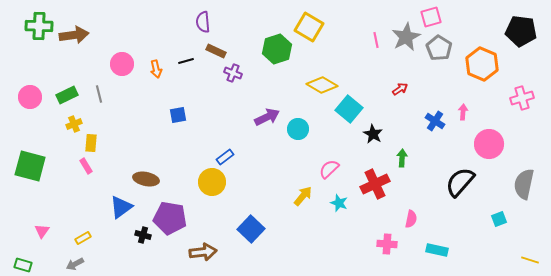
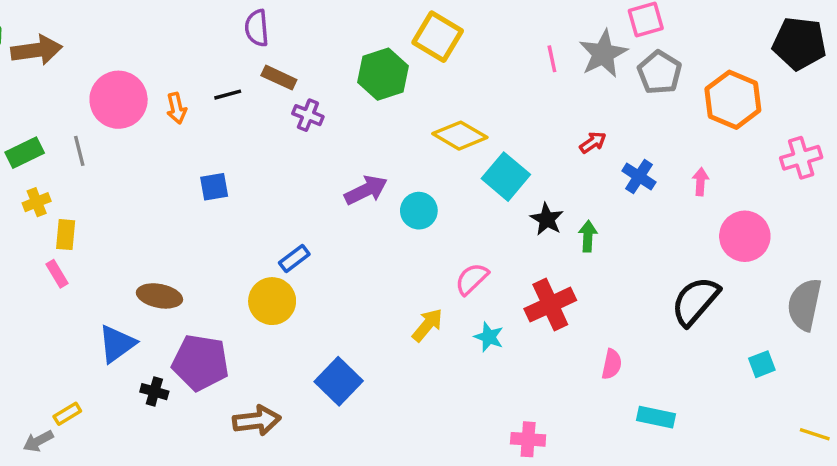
pink circle: (122, 64) -> (119, 100), size x1.4
blue cross: (435, 121) -> (639, 177), moved
green arrow: (402, 158) -> (588, 236), moved
yellow rectangle: (83, 238) -> (67, 414), moved
pink cross: (387, 244) -> (528, 439), moved

